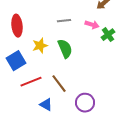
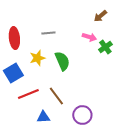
gray line: (64, 21) -> (48, 33), moved
blue triangle: (46, 105) -> (43, 117), turned -32

